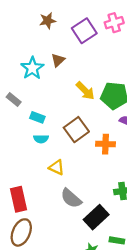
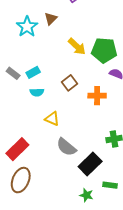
gray rectangle: (14, 100) -> (13, 73), moved
cyan rectangle: (37, 117) -> (33, 72), turned -48
brown square: (76, 130) -> (70, 83), size x0.7
red rectangle: (19, 199) -> (17, 149), turned 60

